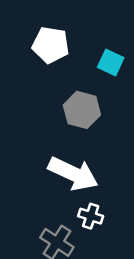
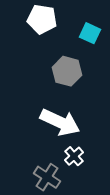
white cross: (91, 216) -> (74, 156), turned 30

